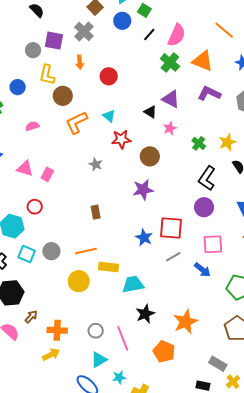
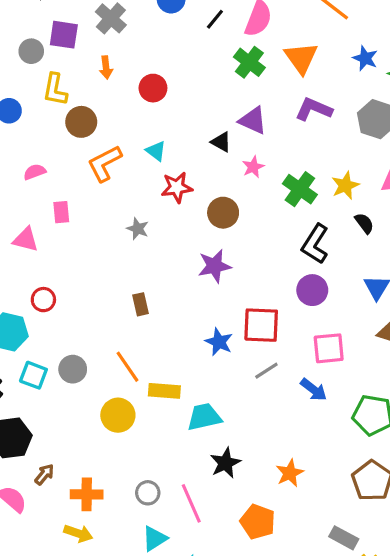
orange triangle: (203, 61) -> (301, 58), turned 35
green cross: (199, 143) -> (300, 189), size x1.5
pink rectangle: (47, 174) -> (61, 212), moved, turned -32
orange line: (86, 251) -> (128, 367), turned 70
orange star: (185, 322) -> (290, 473), size x0.7
yellow arrow: (51, 355) -> (78, 533), turned 48

